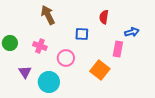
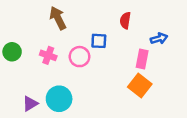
pink circle: (66, 58) -> (80, 57), moved
orange square: (100, 70) -> (140, 86), moved
purple triangle: (25, 72) -> (30, 104), moved, turned 32

